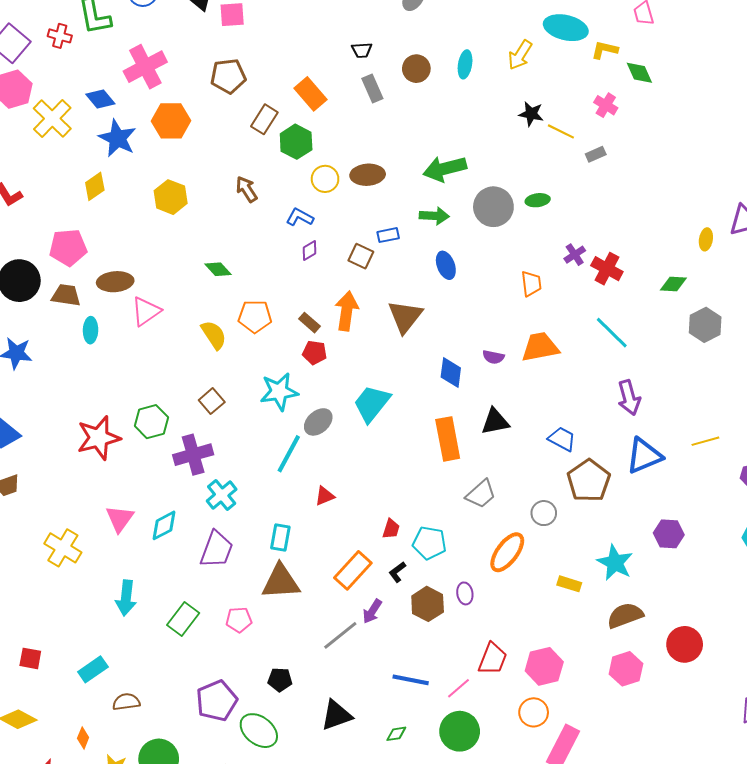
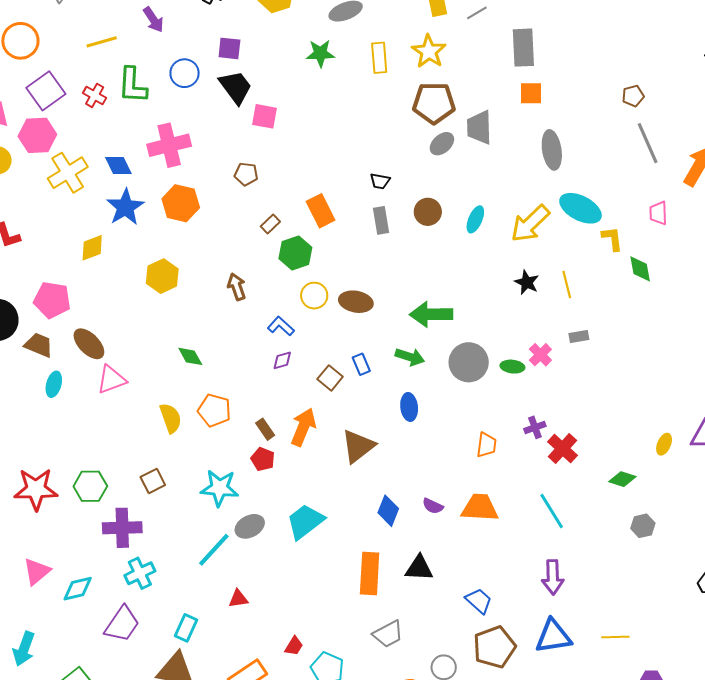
yellow L-shape: (605, 50) -> (612, 239), turned 56
yellow arrow: (520, 55) -> (530, 224), size x1.4
brown pentagon: (228, 76) -> (246, 174), size x0.7
pink cross: (606, 105) -> (540, 355), moved
brown rectangle: (264, 119) -> (270, 224), size x0.7
yellow line: (561, 131) -> (567, 284), moved, turned 36
blue rectangle: (388, 235) -> (361, 364), turned 65
brown ellipse: (115, 282) -> (89, 344), turned 36
gray hexagon: (705, 325) -> (643, 526), size x0.7

